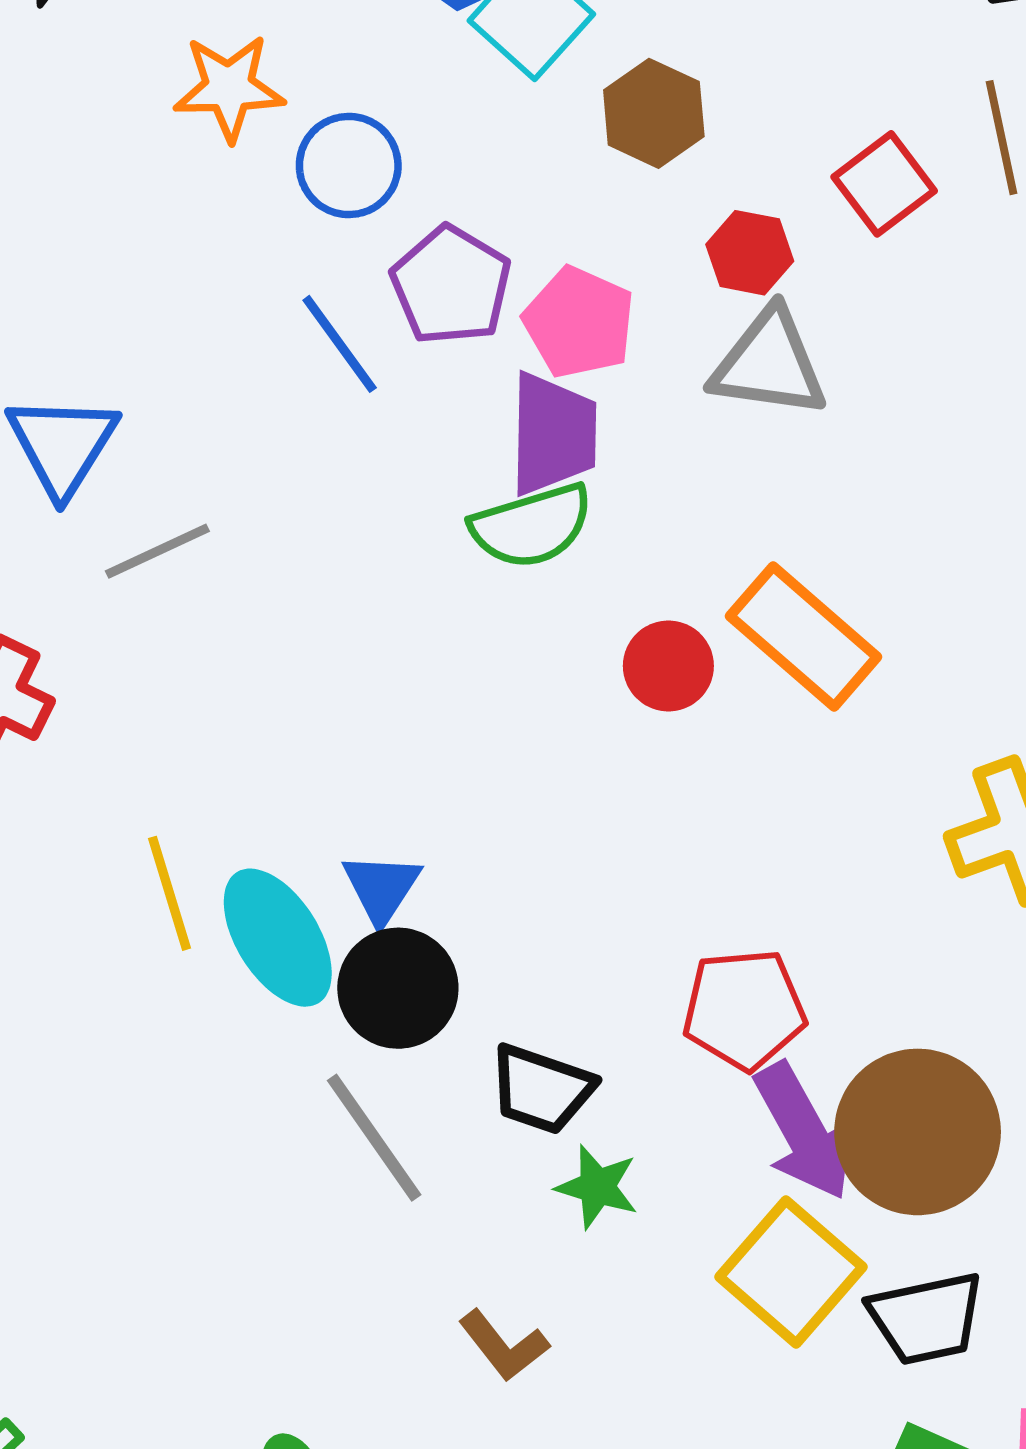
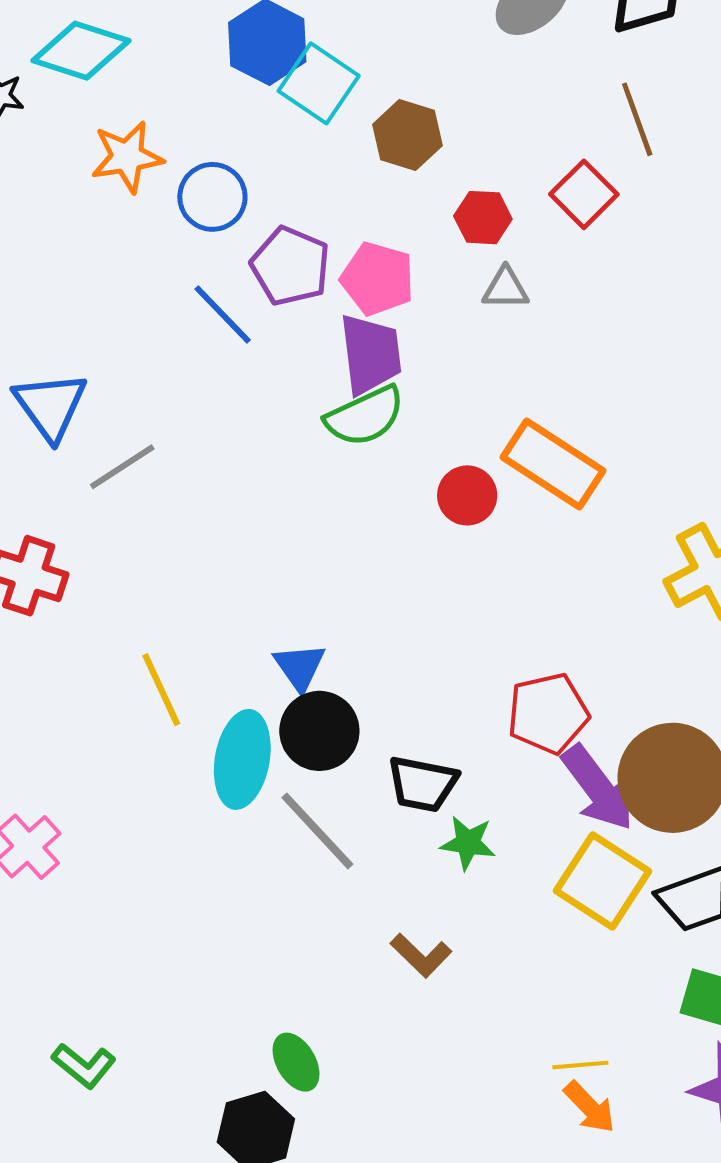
red square: (884, 184) -> (584, 194), moved
gray triangle: (769, 364) -> (506, 288), size x0.6
cyan ellipse: (278, 938) -> (242, 759), moved, turned 50

